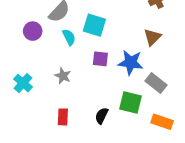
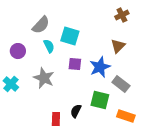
purple circle: (33, 31) -> (18, 51), moved
blue star: (131, 63) -> (100, 67), turned -30
gray star: (63, 76) -> (44, 78), size x1.5
red rectangle: (63, 117) -> (56, 119), moved

